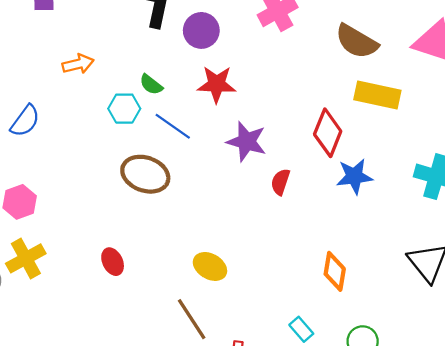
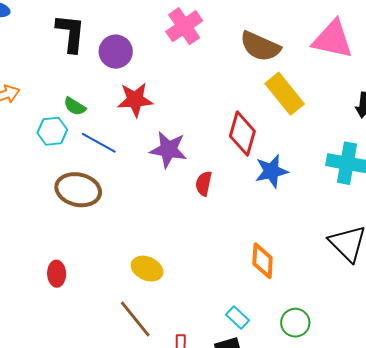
yellow rectangle: (377, 95) -> (285, 94), turned 45
red ellipse: (113, 262) -> (57, 274), turned 30

